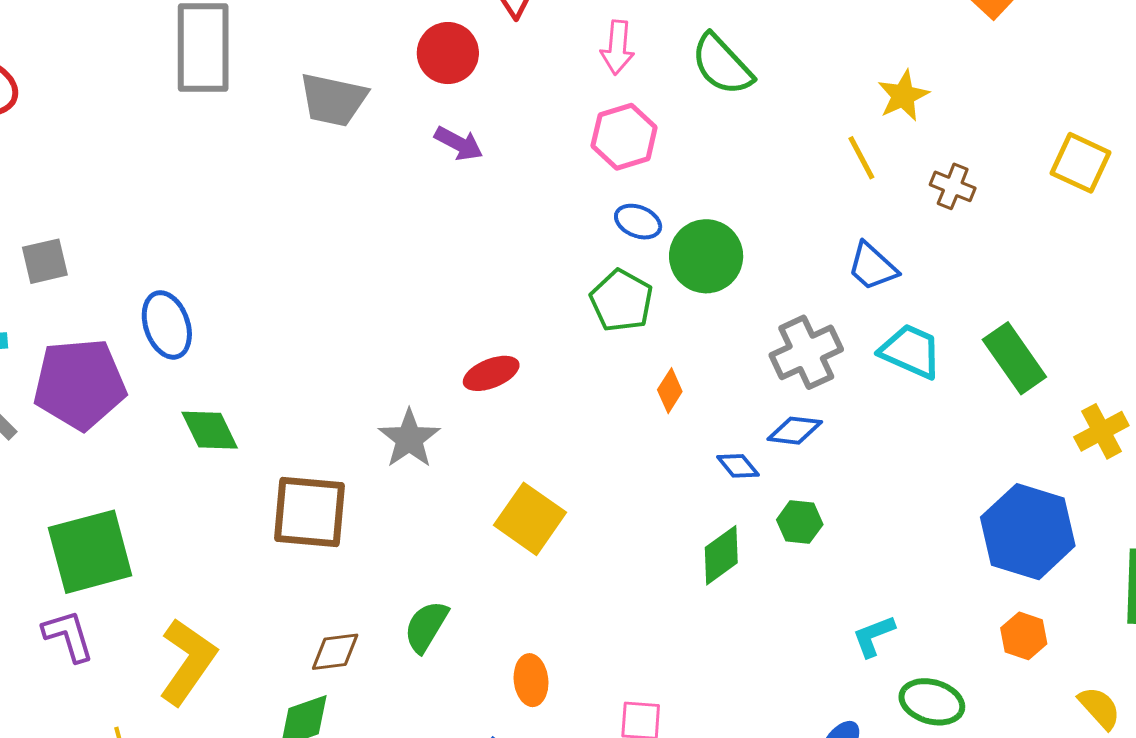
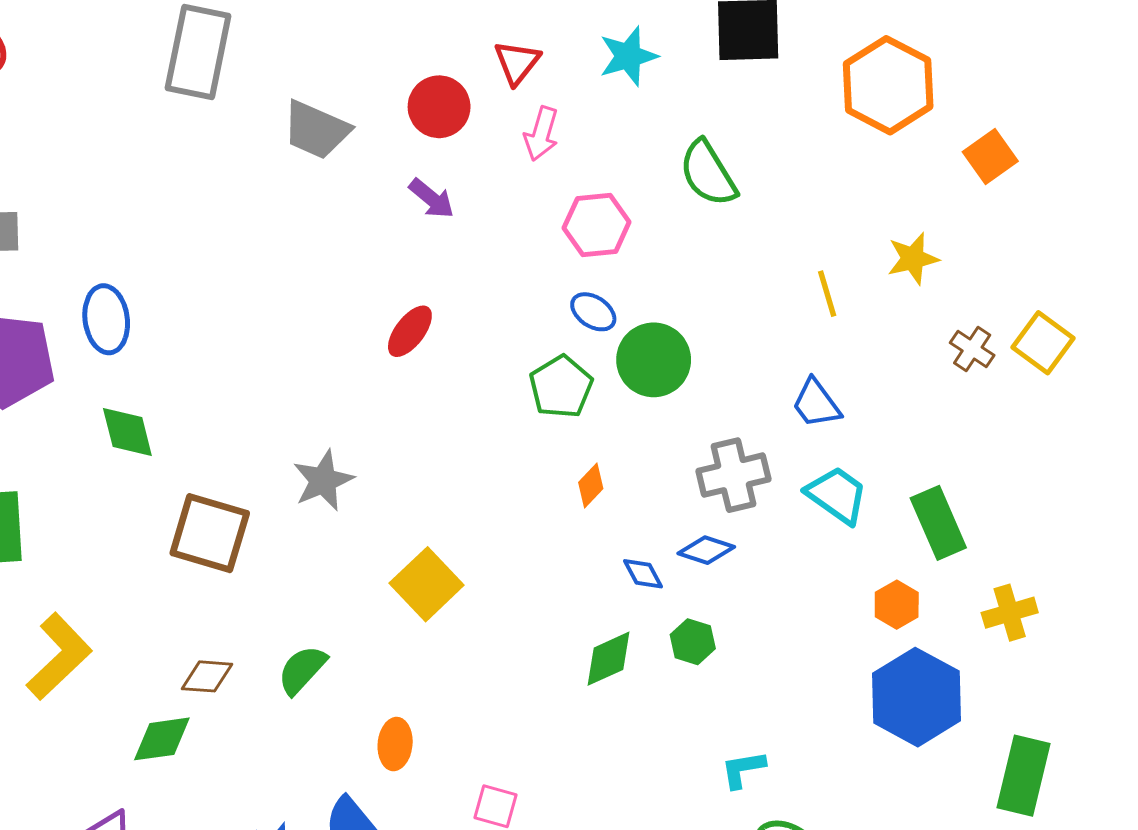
pink arrow: (617, 47) -> (541, 134), moved
yellow star: (903, 96) -> (913, 259), moved
brown cross: (953, 186) -> (972, 349), moved
red ellipse: (491, 373) -> (410, 331), moved, turned -42
orange hexagon: (1024, 636) -> (897, 605), moved

